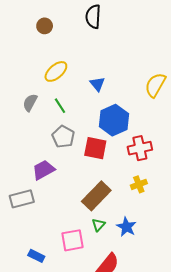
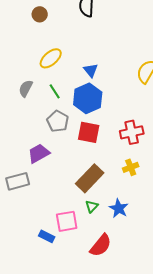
blue hexagon: (114, 120) -> (88, 98), moved
blue rectangle: (36, 256) -> (47, 236), moved

